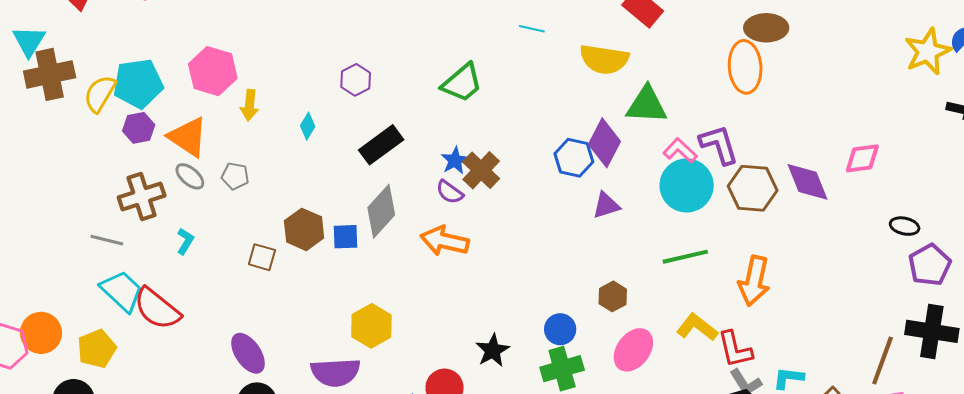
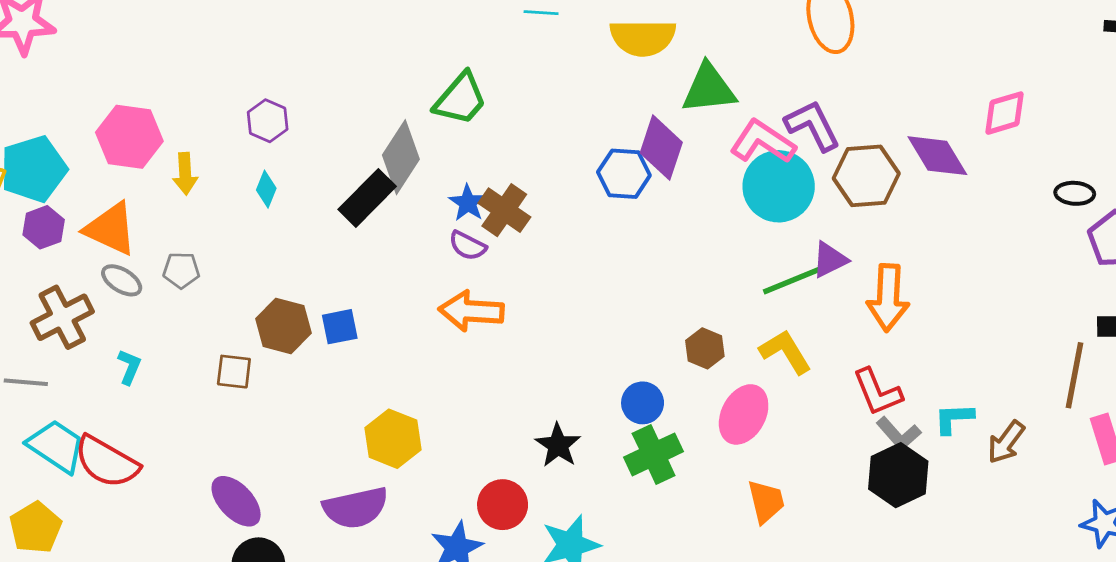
purple hexagon: (356, 80) -> (268, 121), moved
pink L-shape: (680, 151) -> (763, 142), size x1.4
purple triangle: (606, 205) -> (830, 260), moved
gray diamond: (381, 211) -> (401, 157), moved
yellow L-shape: (697, 327) -> (785, 352), moved, turned 30

